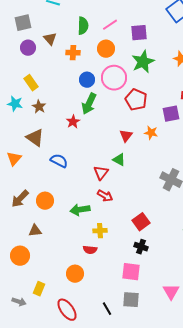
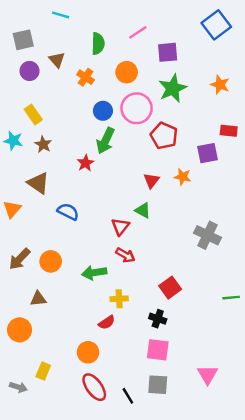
pink line: (110, 25) -> (138, 32), moved
orange cross: (73, 53) -> (86, 77), turned 32
black cross: (141, 247) -> (158, 319), moved
red semicircle: (90, 250) -> (107, 322), turned -40
red ellipse: (67, 310) -> (94, 387), moved

